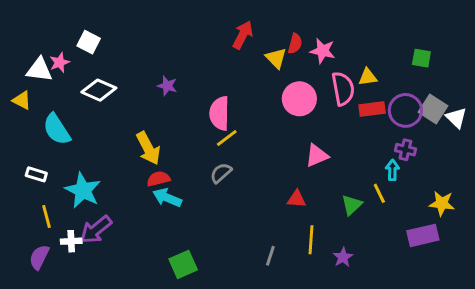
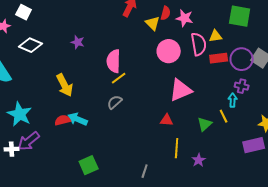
green square: (421, 58) -> (240, 16), moved, size x1.6
pink triangle: (317, 155) -> (181, 90), size x1.4
red semicircle: (158, 179) -> (63, 120), moved
gray line: (270, 256) -> (145, 171), moved

